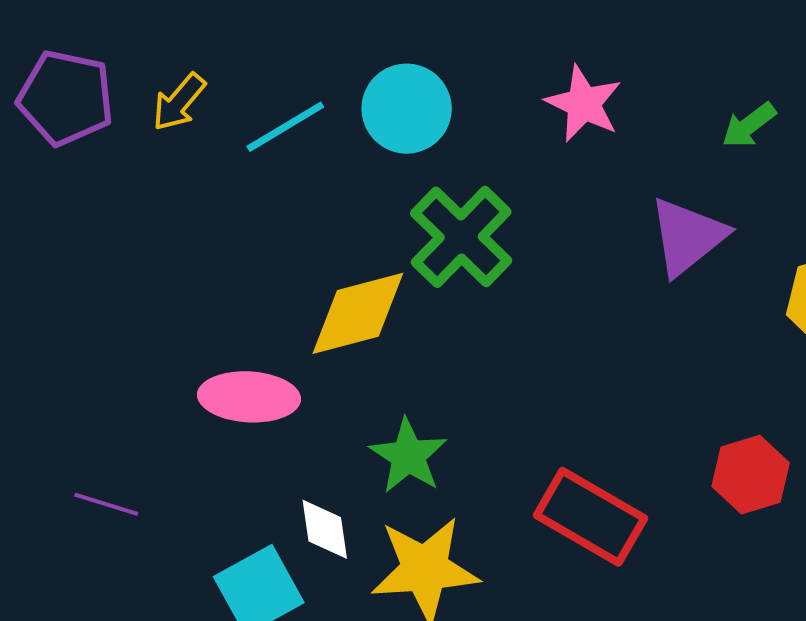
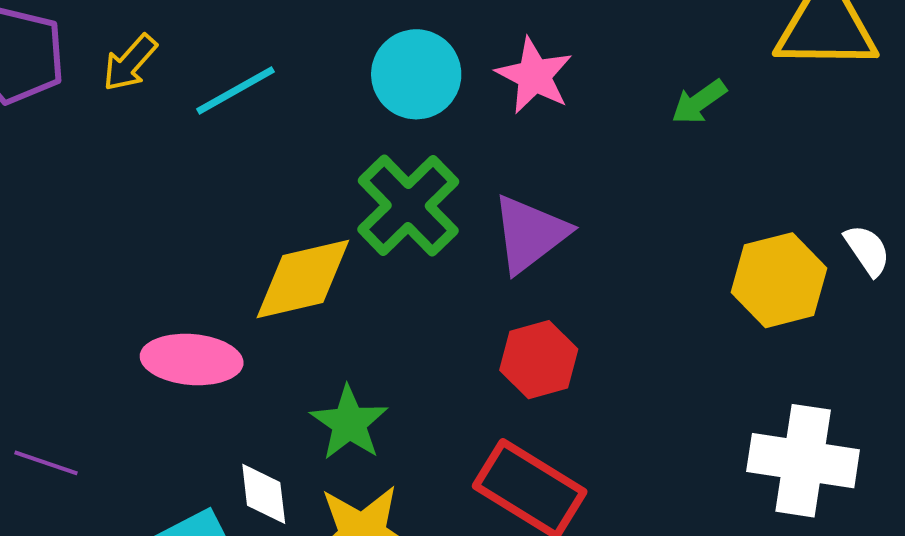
cyan circle: (407, 109) -> (416, 74), moved
purple triangle: (687, 237) -> (530, 234), moved
red hexagon: (751, 475) -> (539, 360), moved

